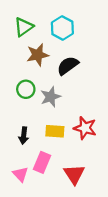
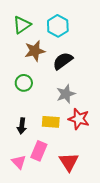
gray star: (51, 97) -> (66, 94), moved

